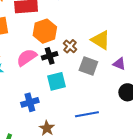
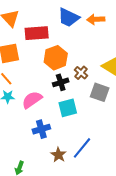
pink semicircle: (27, 57) -> (32, 100), moved
blue line: (87, 114) -> (82, 148), moved, turned -40

